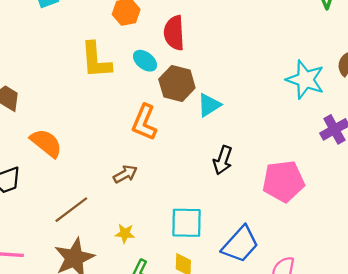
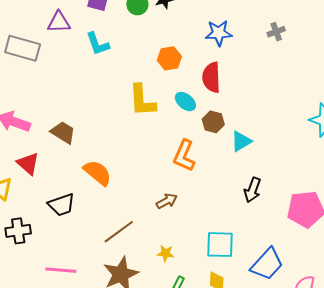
brown hexagon: (177, 83) -> (213, 122), size x0.7

